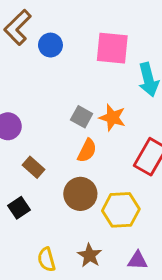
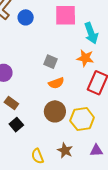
orange star: (112, 118) -> (85, 58), moved
orange semicircle: (87, 151) -> (56, 83), turned 49
brown rectangle: (33, 167) -> (11, 103), moved

